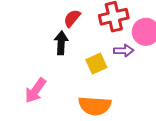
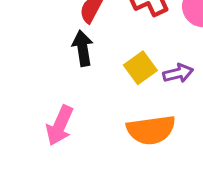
purple arrow: (124, 51) -> (178, 73), moved

